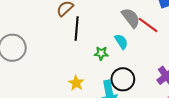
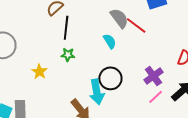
green star: (101, 53) -> (68, 55), moved
yellow star: (76, 83) -> (39, 72), moved

